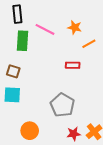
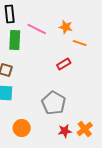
orange line: (89, 44) -> (80, 43), turned 48
red rectangle: (73, 65) -> (64, 64), turned -32

